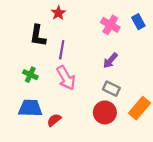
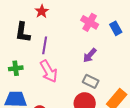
blue rectangle: (138, 22) -> (116, 28), moved
green cross: (30, 75) -> (16, 68), turned -32

